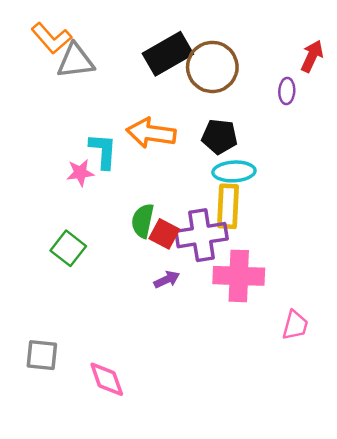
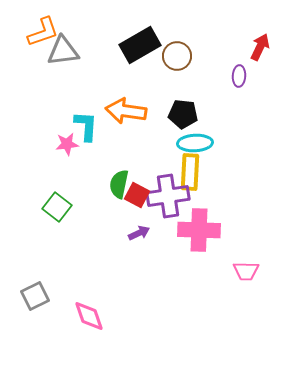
orange L-shape: (51, 38) -> (43, 32), turned -68
brown circle: (212, 67) -> (177, 56), size x0.7
pink trapezoid: (295, 325) -> (246, 271), turned 76
gray square: (42, 355) -> (35, 296), turned -32

